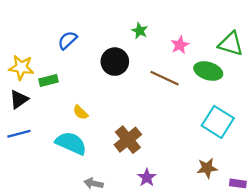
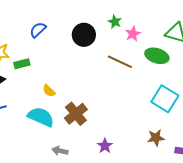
green star: (140, 31) -> (115, 22), moved
black circle: (115, 62) -> (84, 35), moved
brown cross: (128, 140) -> (76, 114), moved

